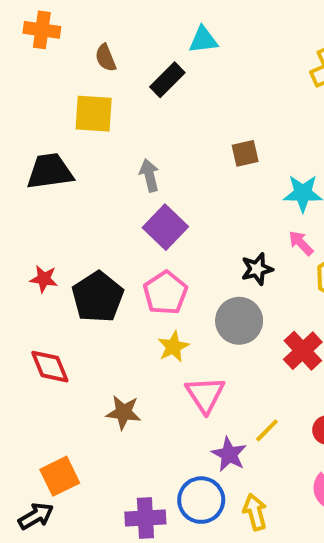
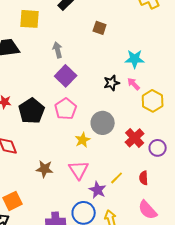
brown square: (245, 153) -> (100, 28), moved, turned 32
black star: (257, 269) -> (112, 83), moved
yellow star: (173, 347) -> (83, 140), moved
pink triangle: (205, 394) -> (79, 170), moved

